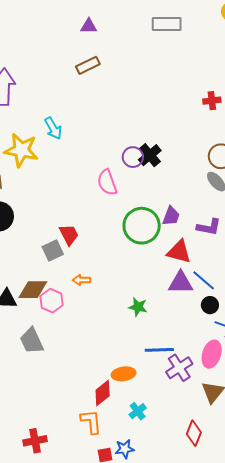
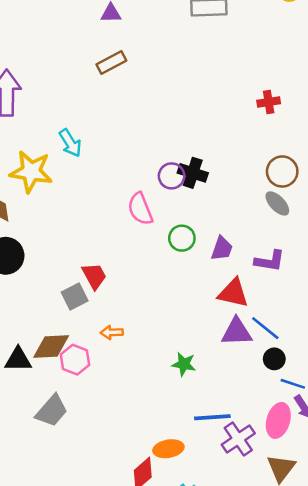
black cross: (150, 155) -> (193, 173), turned -30
green circle: (142, 226) -> (182, 238), moved, size x0.6
gray trapezoid: (32, 341) -> (52, 411), turned -112

